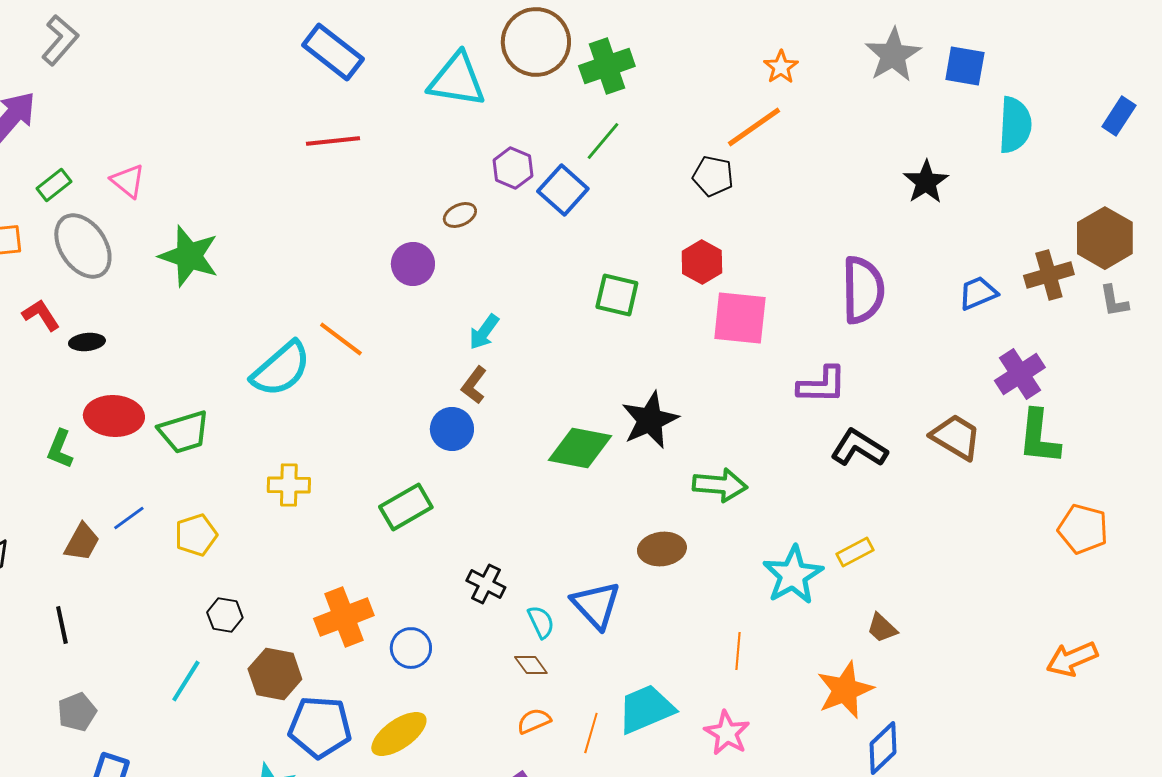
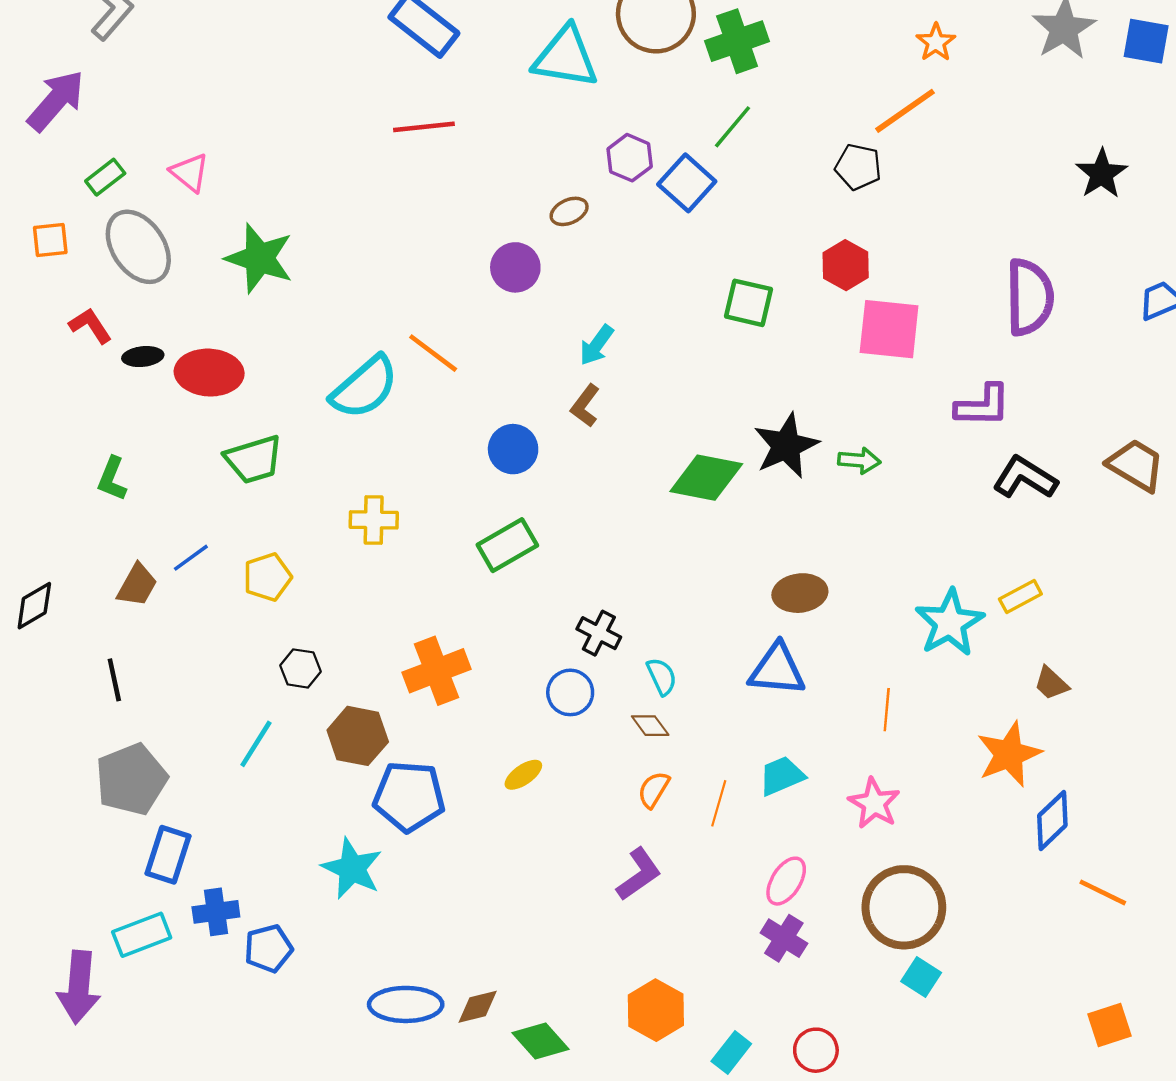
red ellipse: (114, 416) -> (209, 373), moved
blue circle: (452, 429) -> (513, 449), moved
green arrow: (720, 485) -> (859, 461), moved, size x0.7
blue triangle: (596, 605) -> (777, 670), moved, turned -42
blue circle: (411, 648) -> (570, 692), moved
cyan trapezoid: (646, 709) -> (782, 776), size x0.7
gray pentagon: (77, 712) -> (131, 779), size x1.6
orange semicircle: (534, 721) -> (654, 790), turned -36
yellow ellipse: (399, 734) -> (523, 775), moved, size x0.6

